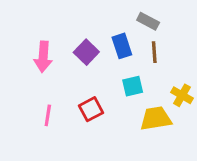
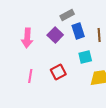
gray rectangle: (148, 21) -> (67, 15), moved, turned -56

